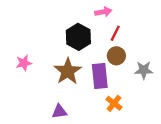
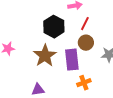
orange cross: (114, 103) -> (84, 83), turned 32

